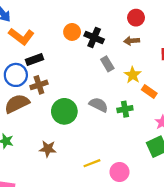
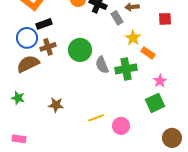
gray rectangle: (107, 64) -> (117, 18), moved
gray semicircle: (99, 105) -> (102, 65), turned -138
green cross: (125, 109) -> (126, 69), size x1.5
green circle: (64, 111) -> (80, 50), moved

